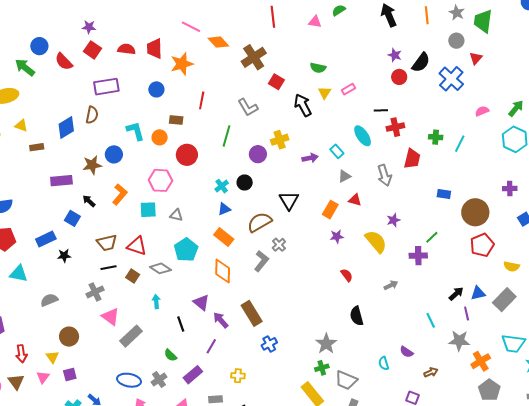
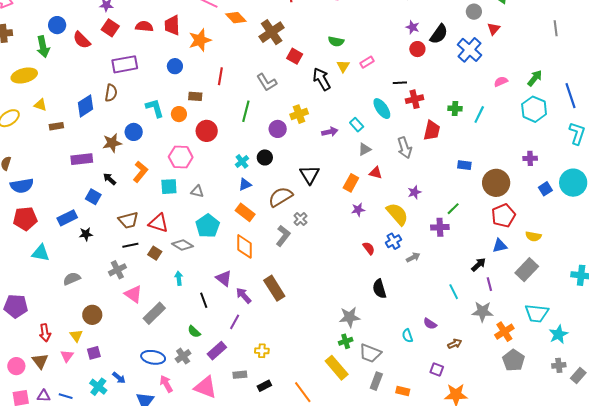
green arrow: (25, 67) -> (43, 47), turned -140
blue triangle: (478, 293) -> (500, 246), moved
blue cross: (269, 344) -> (393, 241), moved
gray star: (326, 344) -> (350, 317), turned 30

